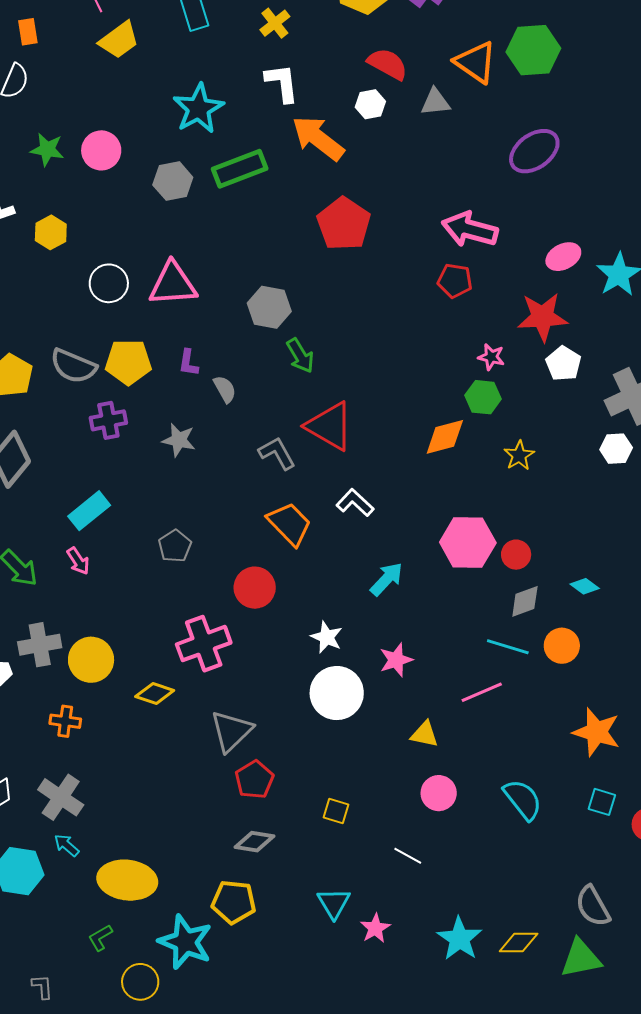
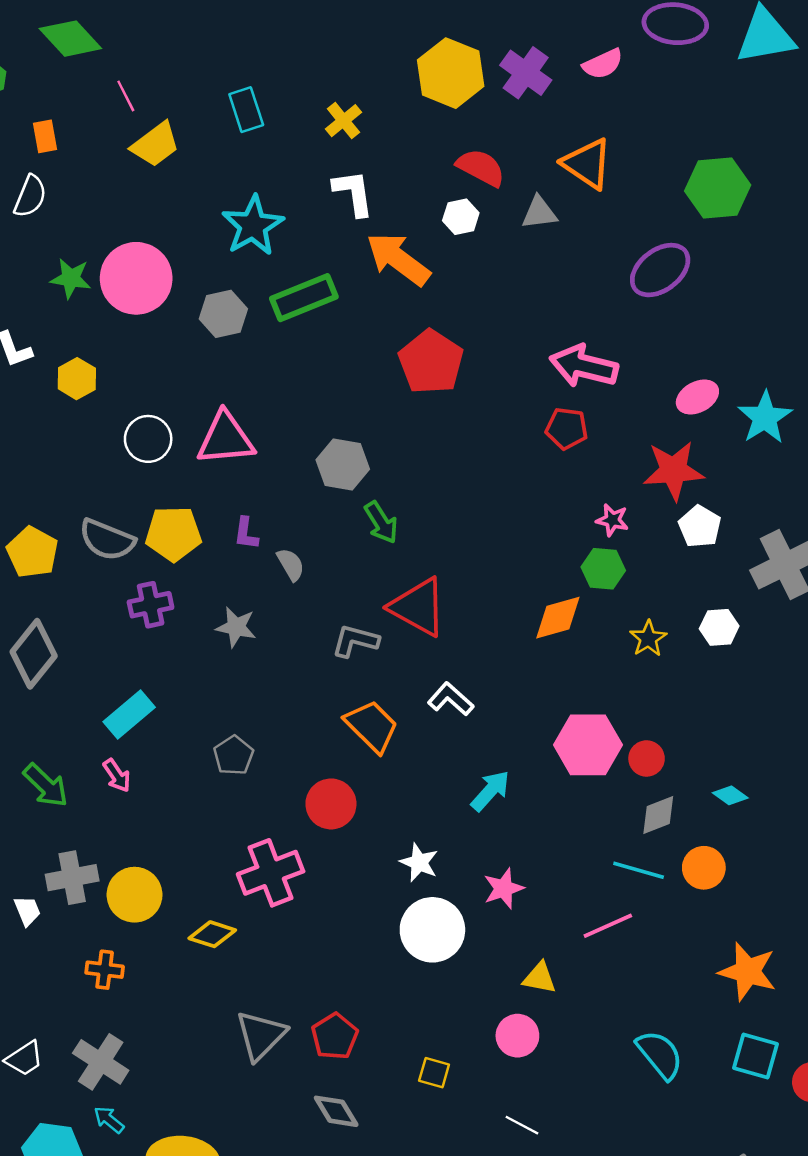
green hexagon: (533, 50) -> (718, 188), moved
pink circle: (101, 150) -> (136, 278), size x1.5
white hexagon: (616, 449) -> (719, 627), moved
gray L-shape: (277, 453) -> (355, 641), turned -45
gray triangle: (231, 731) -> (261, 1035), moved
pink circle: (439, 793) -> (517, 1036), moved
cyan square: (602, 802) -> (756, 1056), size x1.4
gray diamond: (255, 842) -> (336, 1111), turned 51

